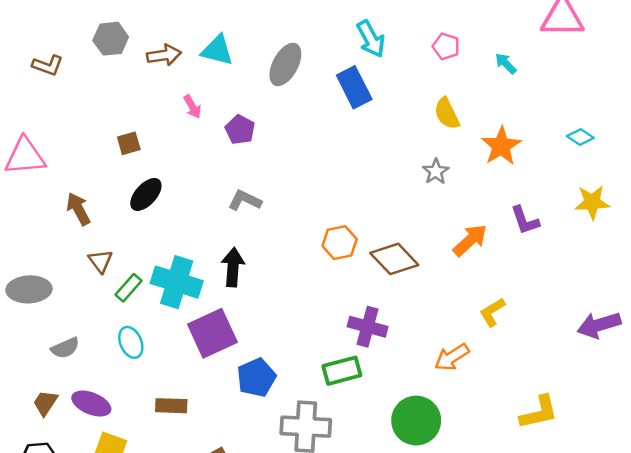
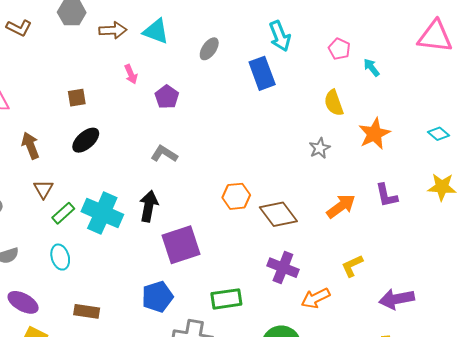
gray ellipse: (285, 64) -> (209, 49), size x0.7
cyan arrow: (506, 64) -> (371, 68), moved
purple arrow: (599, 325) -> (397, 299), moved
purple cross: (368, 327) -> (283, 268), moved
purple square: (212, 333) -> (181, 245), moved

